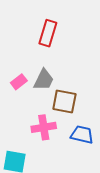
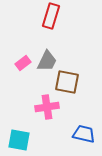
blue trapezoid: (82, 135) -> (84, 134), moved

